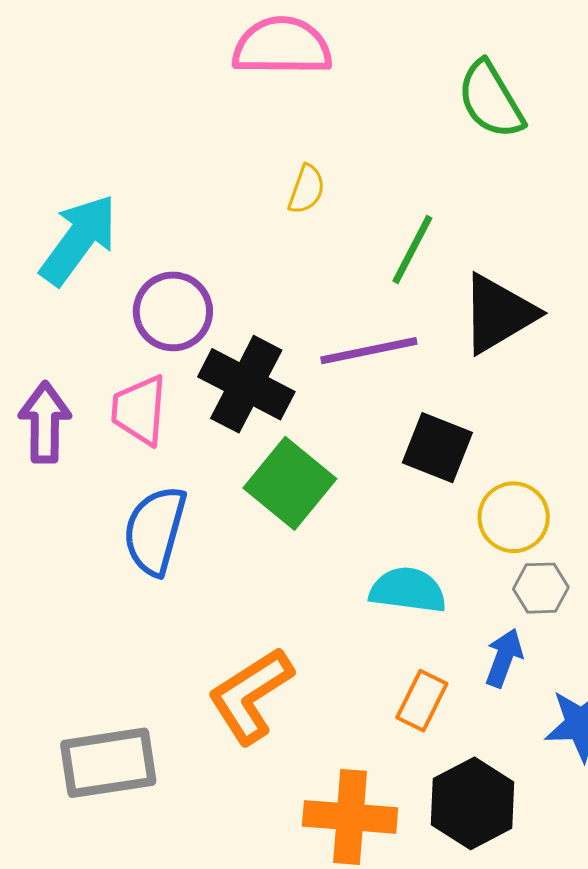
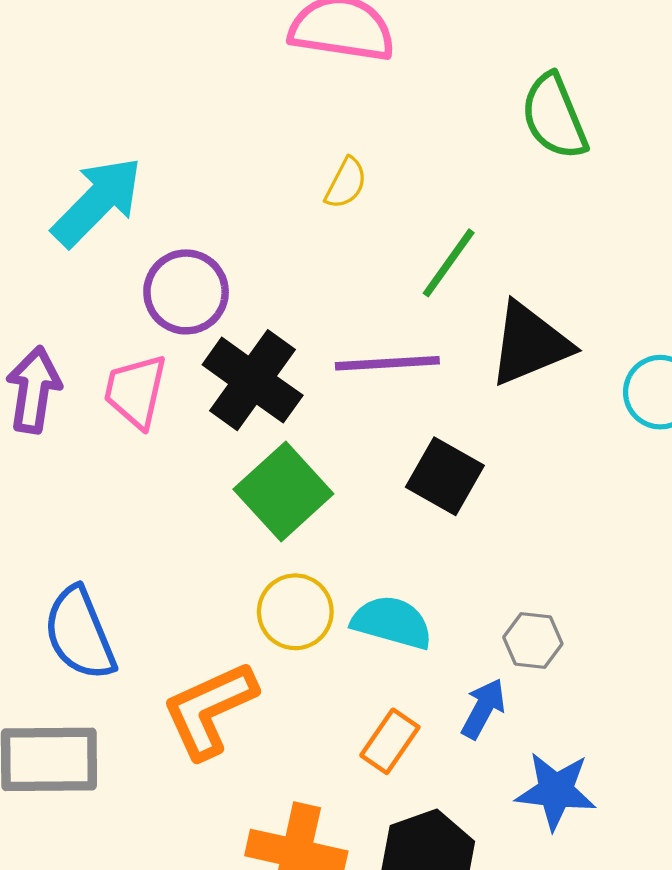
yellow circle: (514, 517) -> (295, 612), moved
blue semicircle: (155, 531) -> (80, 634), moved, turned -46

